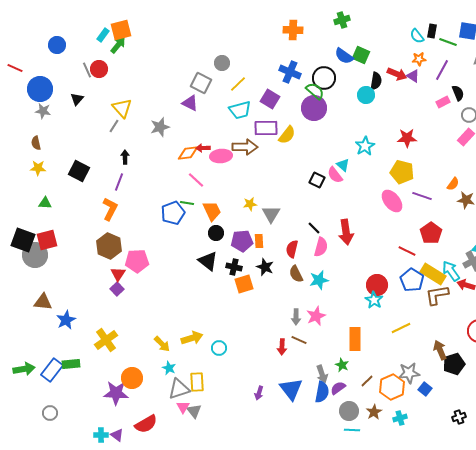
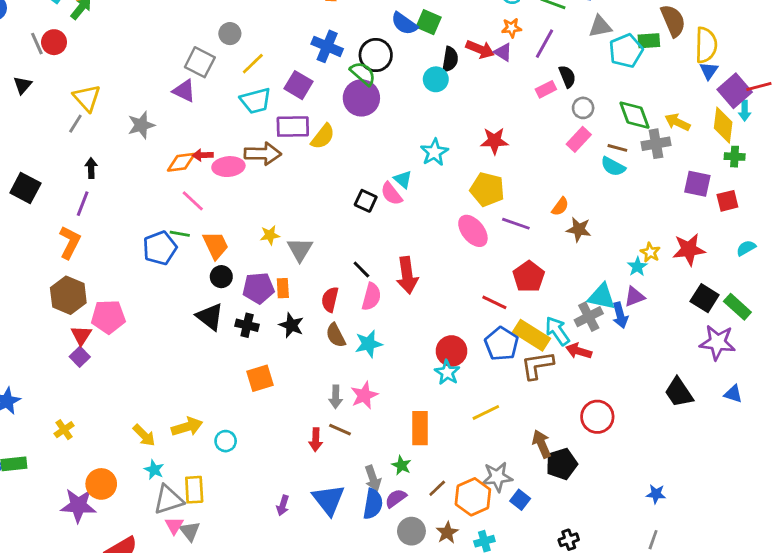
orange square: (244, 284) -> (260, 378), moved
yellow cross: (106, 340) -> (64, 430), size x0.6

